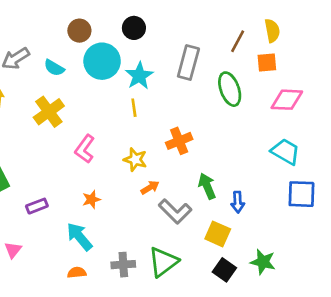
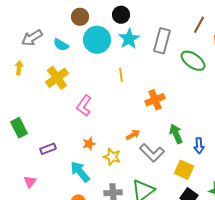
cyan star: (139, 76) -> (129, 39), moved
green ellipse: (230, 89) -> (193, 61), turned -35
yellow star: (135, 160) -> (112, 157), moved

